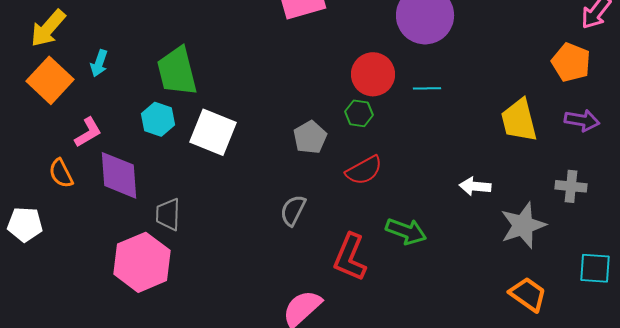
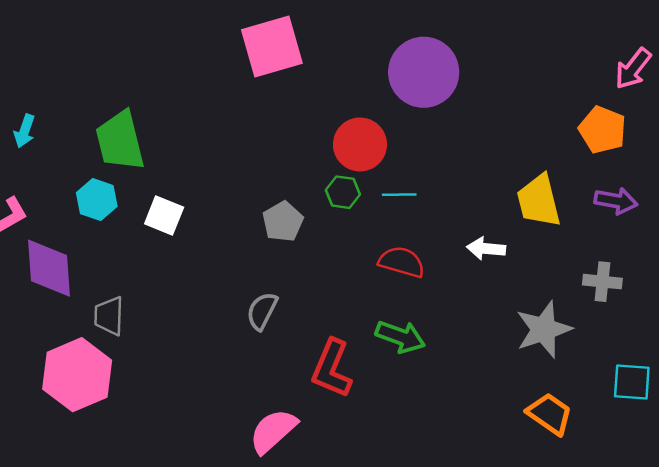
cyan line: (427, 88) -> (399, 195), moved
white square: (213, 132) -> (164, 215), size x0.7
red semicircle: (364, 170) -> (402, 262), moved, turned -135
white arrow: (475, 186) -> (486, 249), moved

